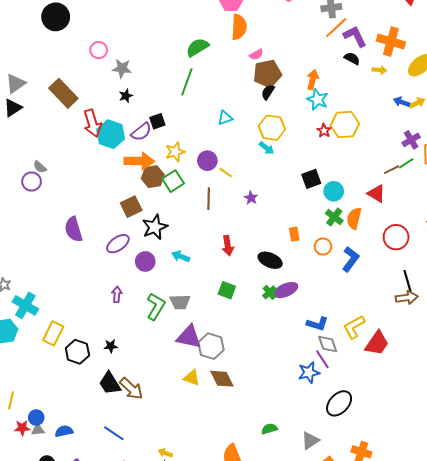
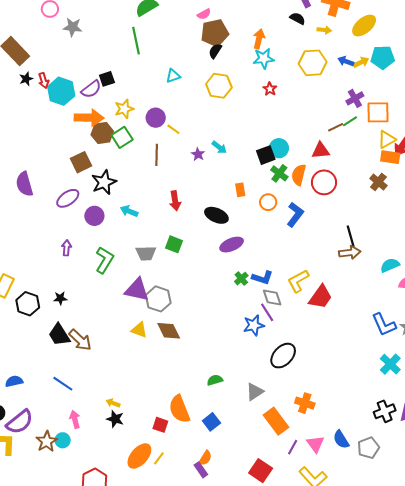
green line: (187, 82) -> (136, 41), turned -32
black star: (126, 96) -> (26, 79), moved
cyan star: (318, 99) -> (264, 58), turned -30
red arrow: (92, 123) -> (44, 81), size x0.6
yellow hexagon: (345, 125) -> (313, 63), moved
cyan arrow: (267, 148) -> (219, 147), moved
black square: (311, 179) -> (266, 155), moved
red triangle: (376, 193) -> (321, 151), turned -36
red circle: (396, 237) -> (324, 182), moved
green cross: (270, 292) -> (241, 279), moved
gray trapezoid: (180, 302) -> (146, 253), moved

